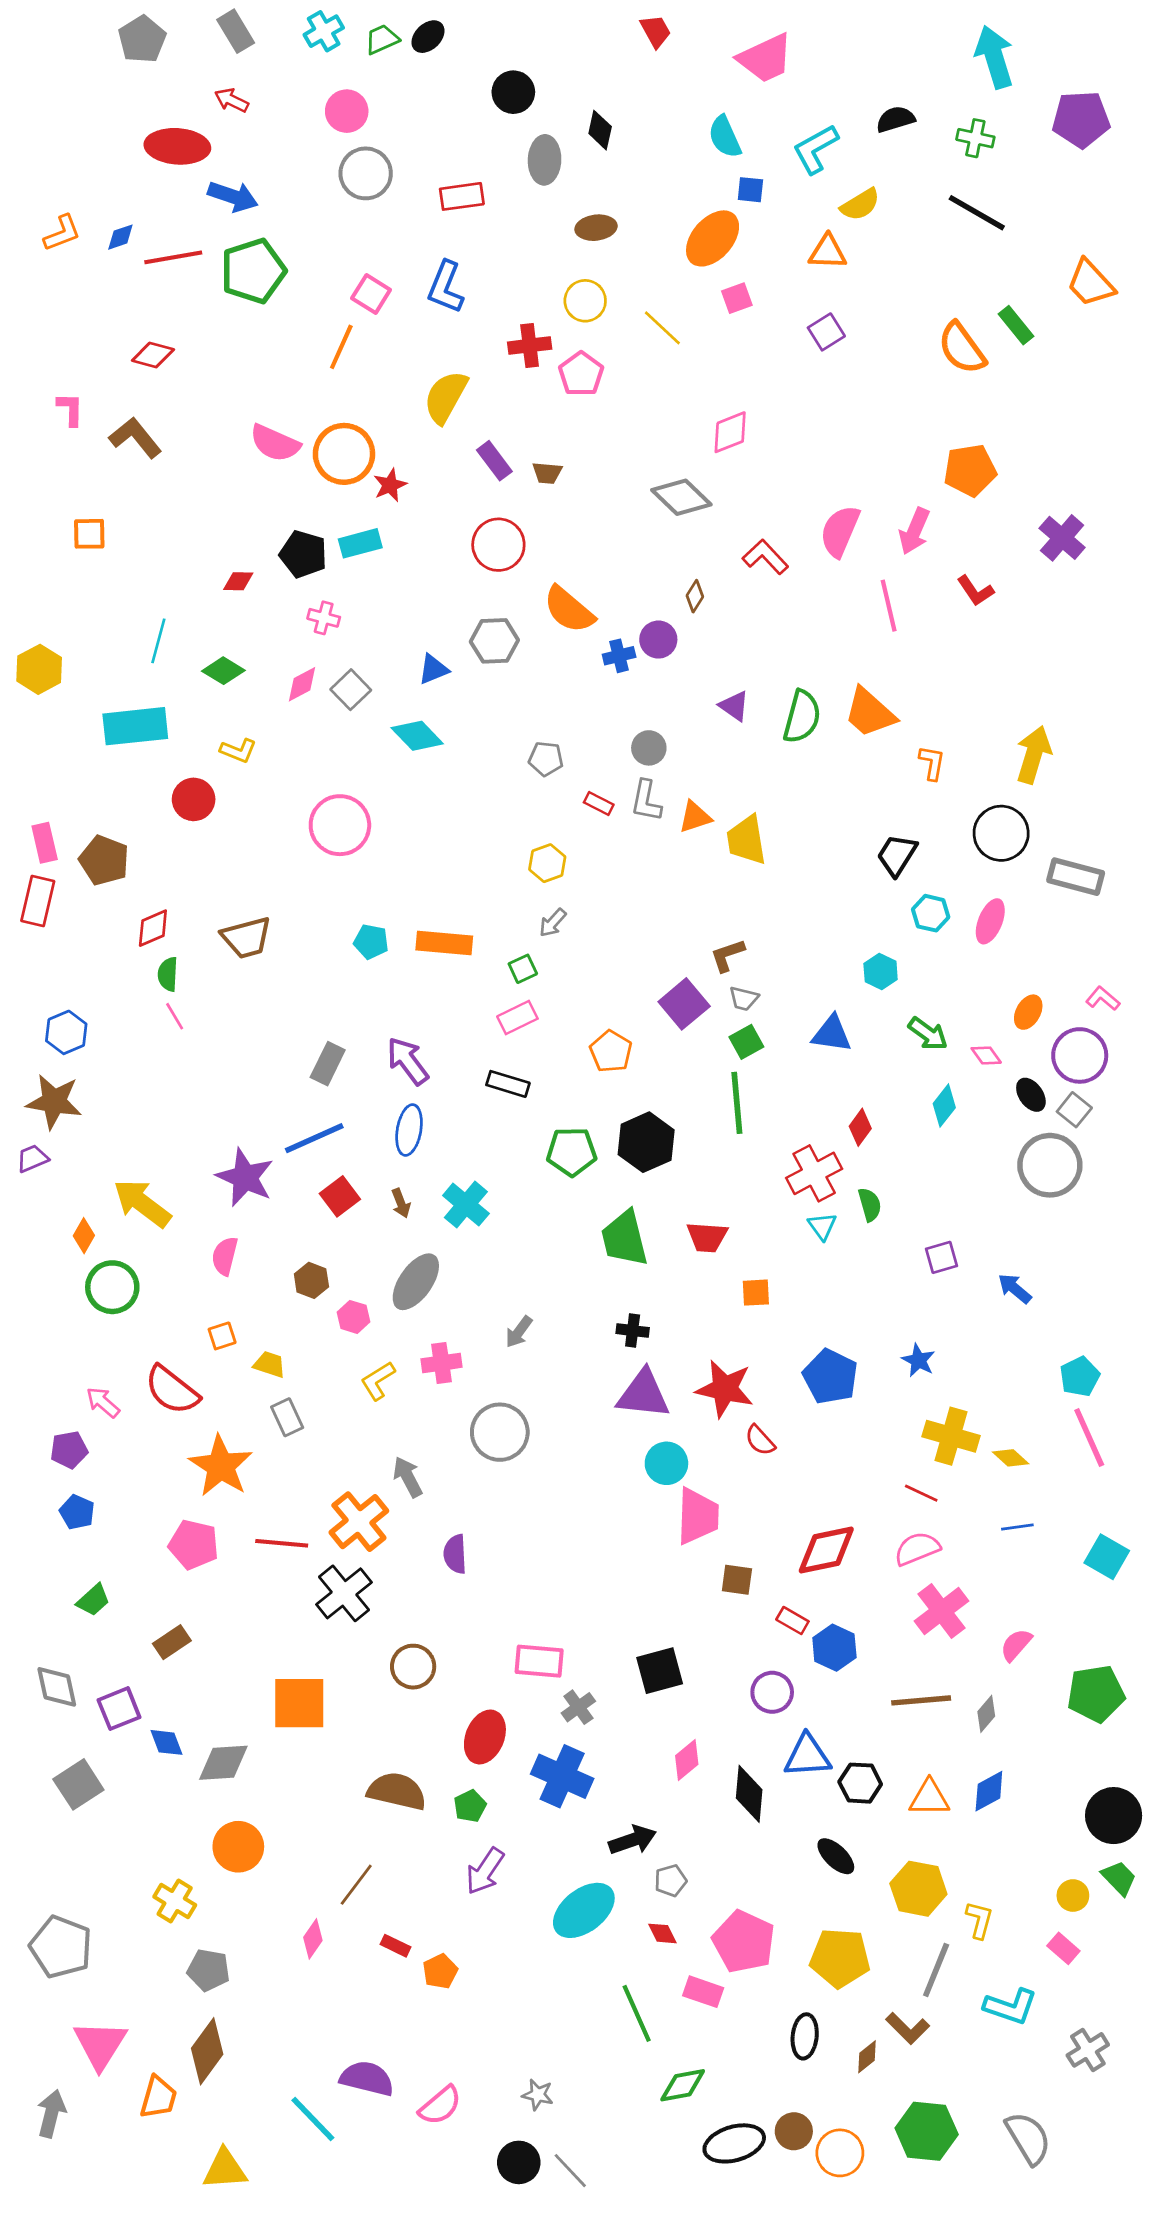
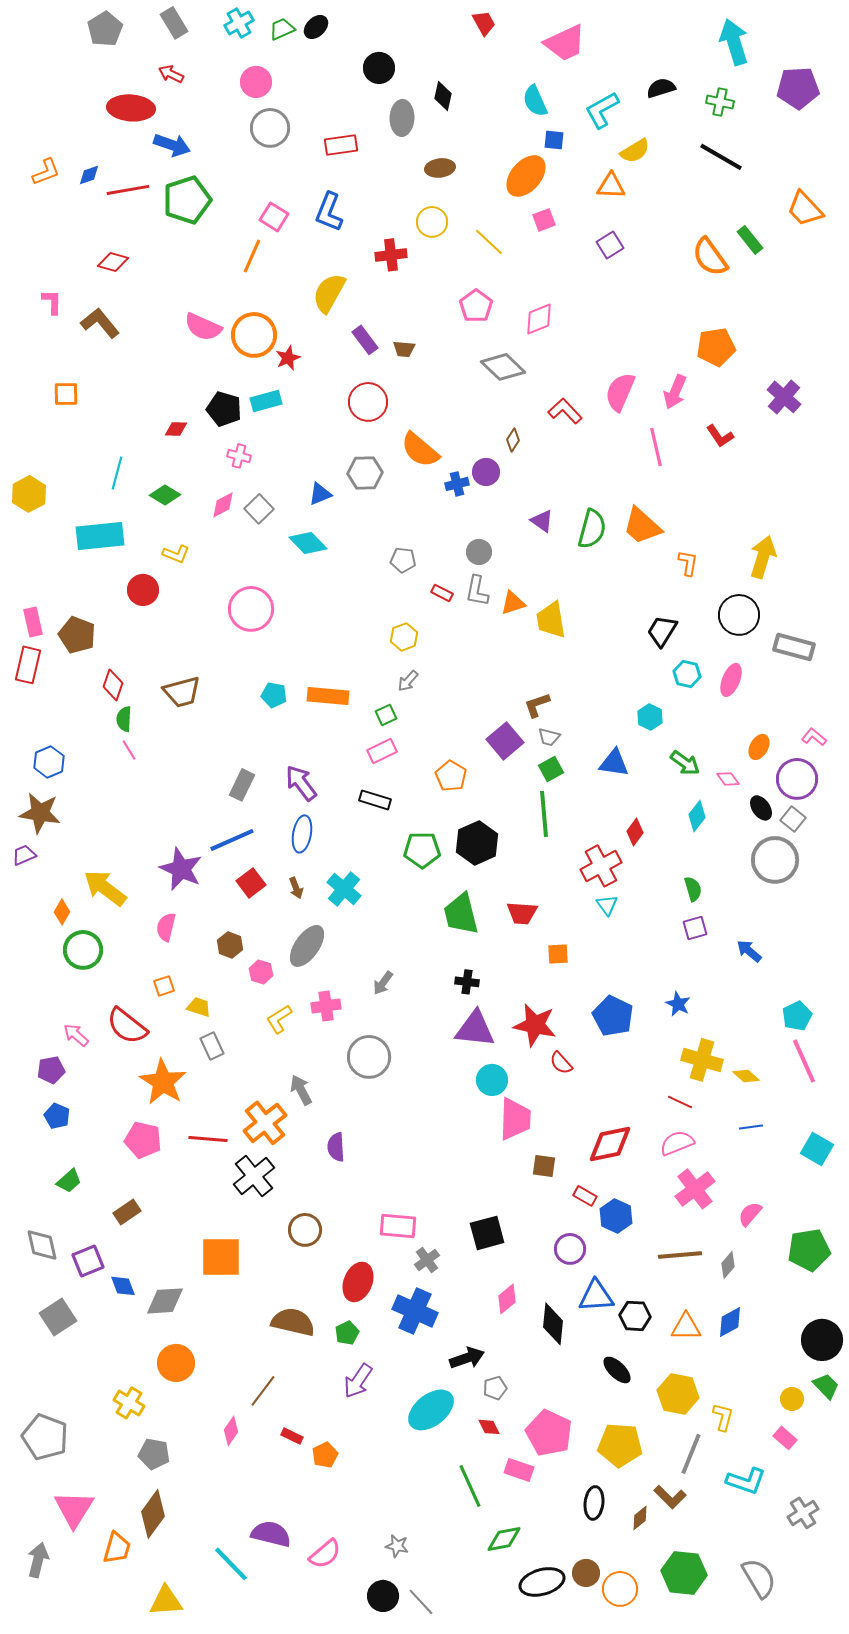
pink pentagon: (581, 374) -> (476, 306), moved
red diamond: (153, 928) -> (113, 685), turned -48
green semicircle: (870, 1205) -> (693, 889), moved

